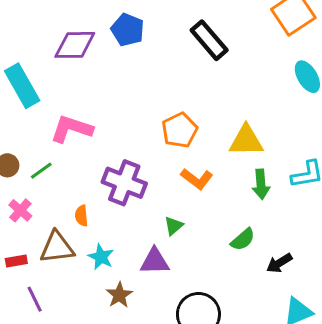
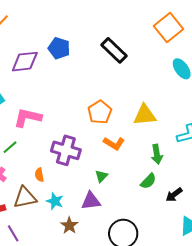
green arrow: (261, 184) -> (157, 154), moved

